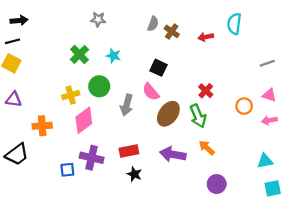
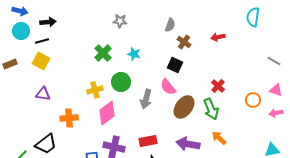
cyan semicircle: (234, 24) -> (253, 17), moved
brown cross: (172, 31) -> (184, 42), moved
gray line: (267, 63) -> (274, 61), turned 48

